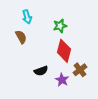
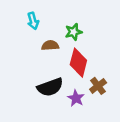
brown semicircle: (21, 37) -> (50, 45), moved, turned -64
black semicircle: (41, 71) -> (50, 87), size x1.5

